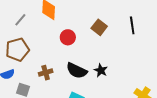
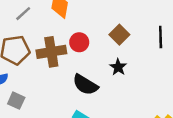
black star: (101, 70) -> (118, 67), moved
brown cross: (46, 73) -> (51, 52), moved, size x1.6

